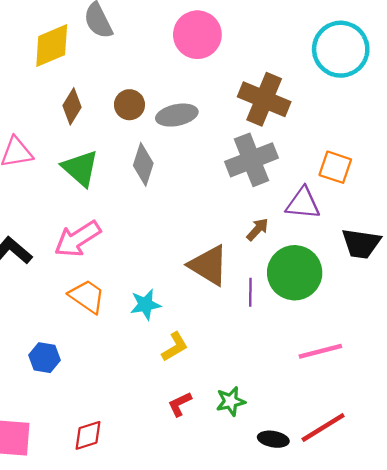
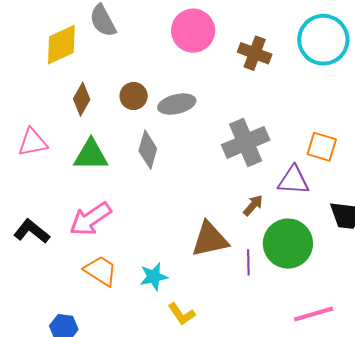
brown cross: (264, 99) -> (255, 53), moved, size x0.7
green triangle: (80, 168) -> (91, 155), turned -39
brown triangle: (209, 265) -> (210, 239), turned -42
yellow L-shape: (175, 347) -> (182, 314), turned 88

